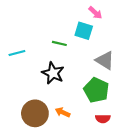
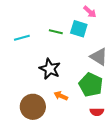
green line: (59, 43) -> (56, 32), moved
cyan line: (17, 53) -> (22, 38), moved
orange arrow: (63, 112) -> (61, 96), moved

